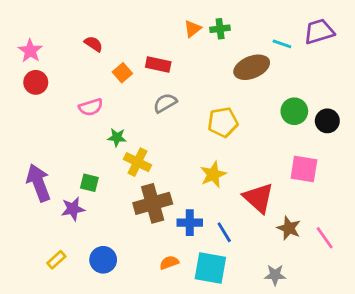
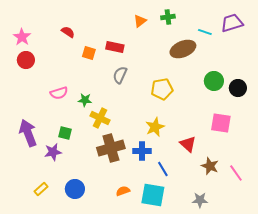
green cross: (220, 29) -> (168, 17), moved
orange square: (122, 73) -> (89, 53), turned -32
gray semicircle: (165, 103) -> (120, 75), turned -36
pink semicircle: (91, 107) -> (59, 93), moved
red triangle: (259, 198) -> (188, 144), size x0.7
blue cross: (190, 223) -> (142, 151), moved

